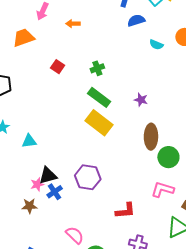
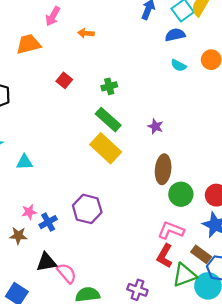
blue semicircle: (136, 20) -> (175, 35), moved
black triangle: (48, 176) -> (46, 262), moved
red L-shape: (125, 211) -> (165, 256), moved, turned 120

